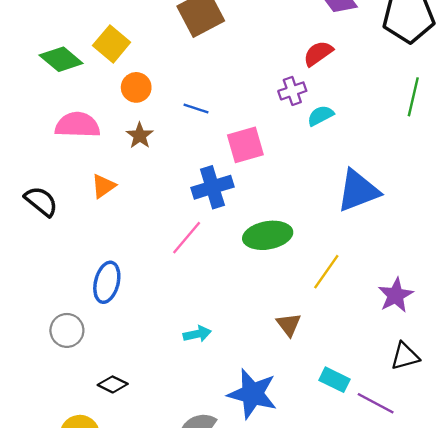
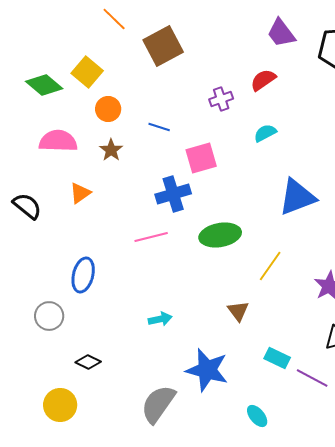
purple cross: (292, 91) -> (221, 99), moved
pink line: (187, 238) -> (151, 237), turned 36

